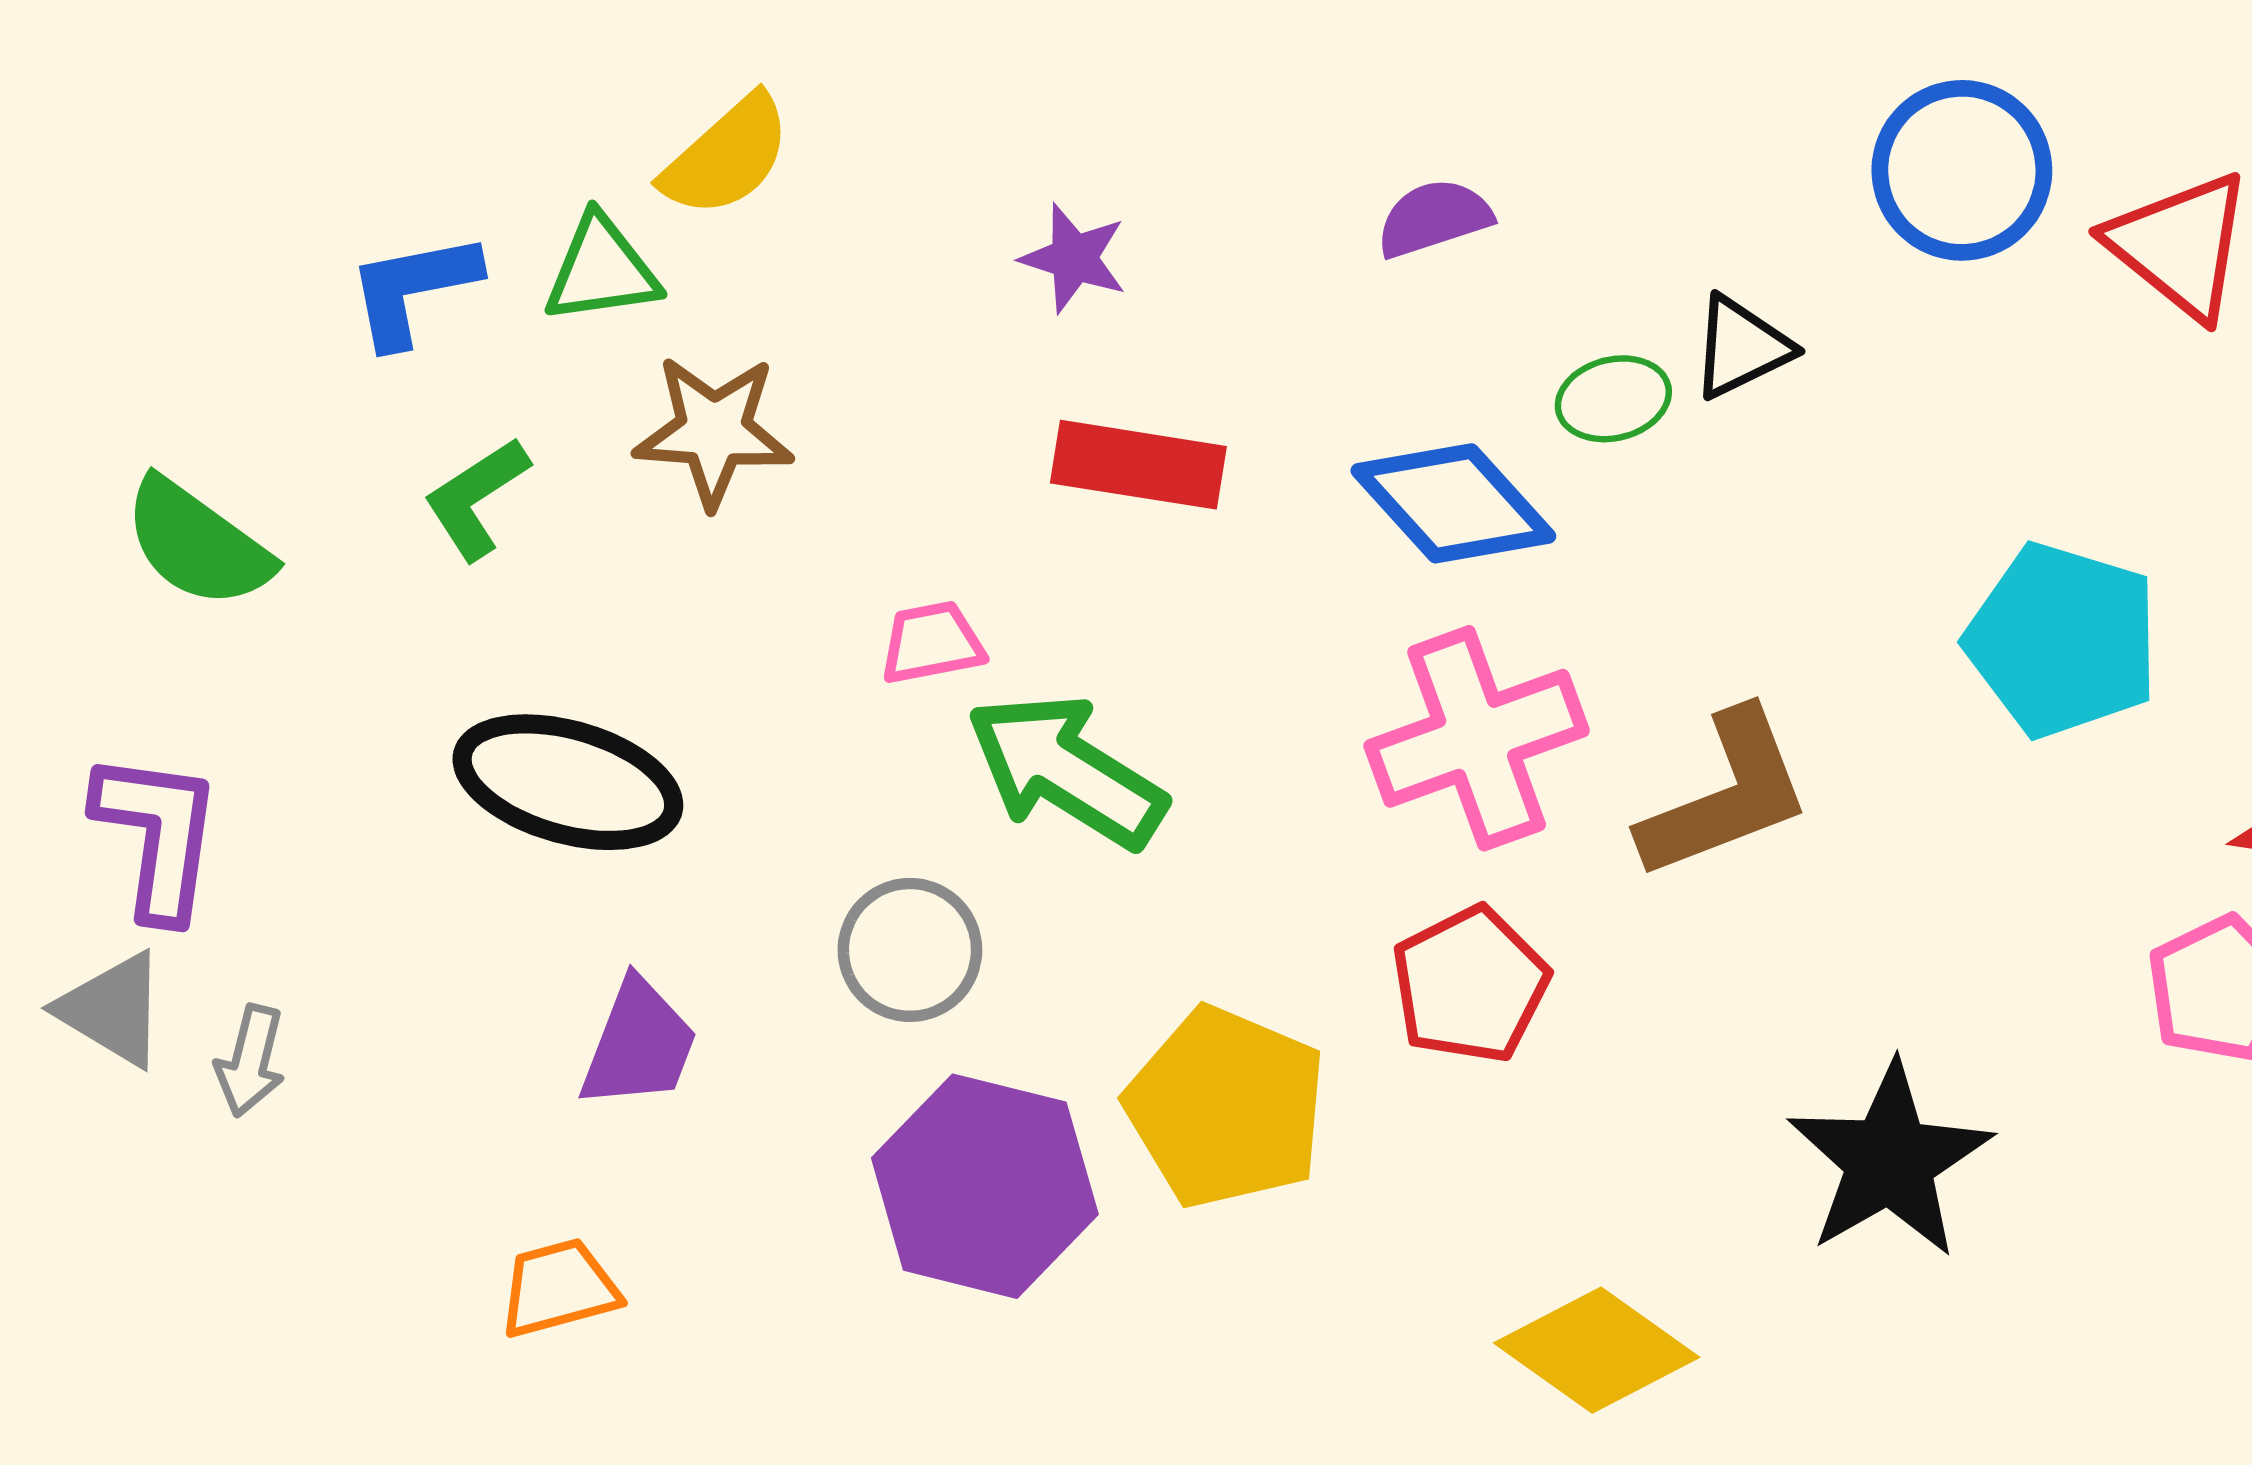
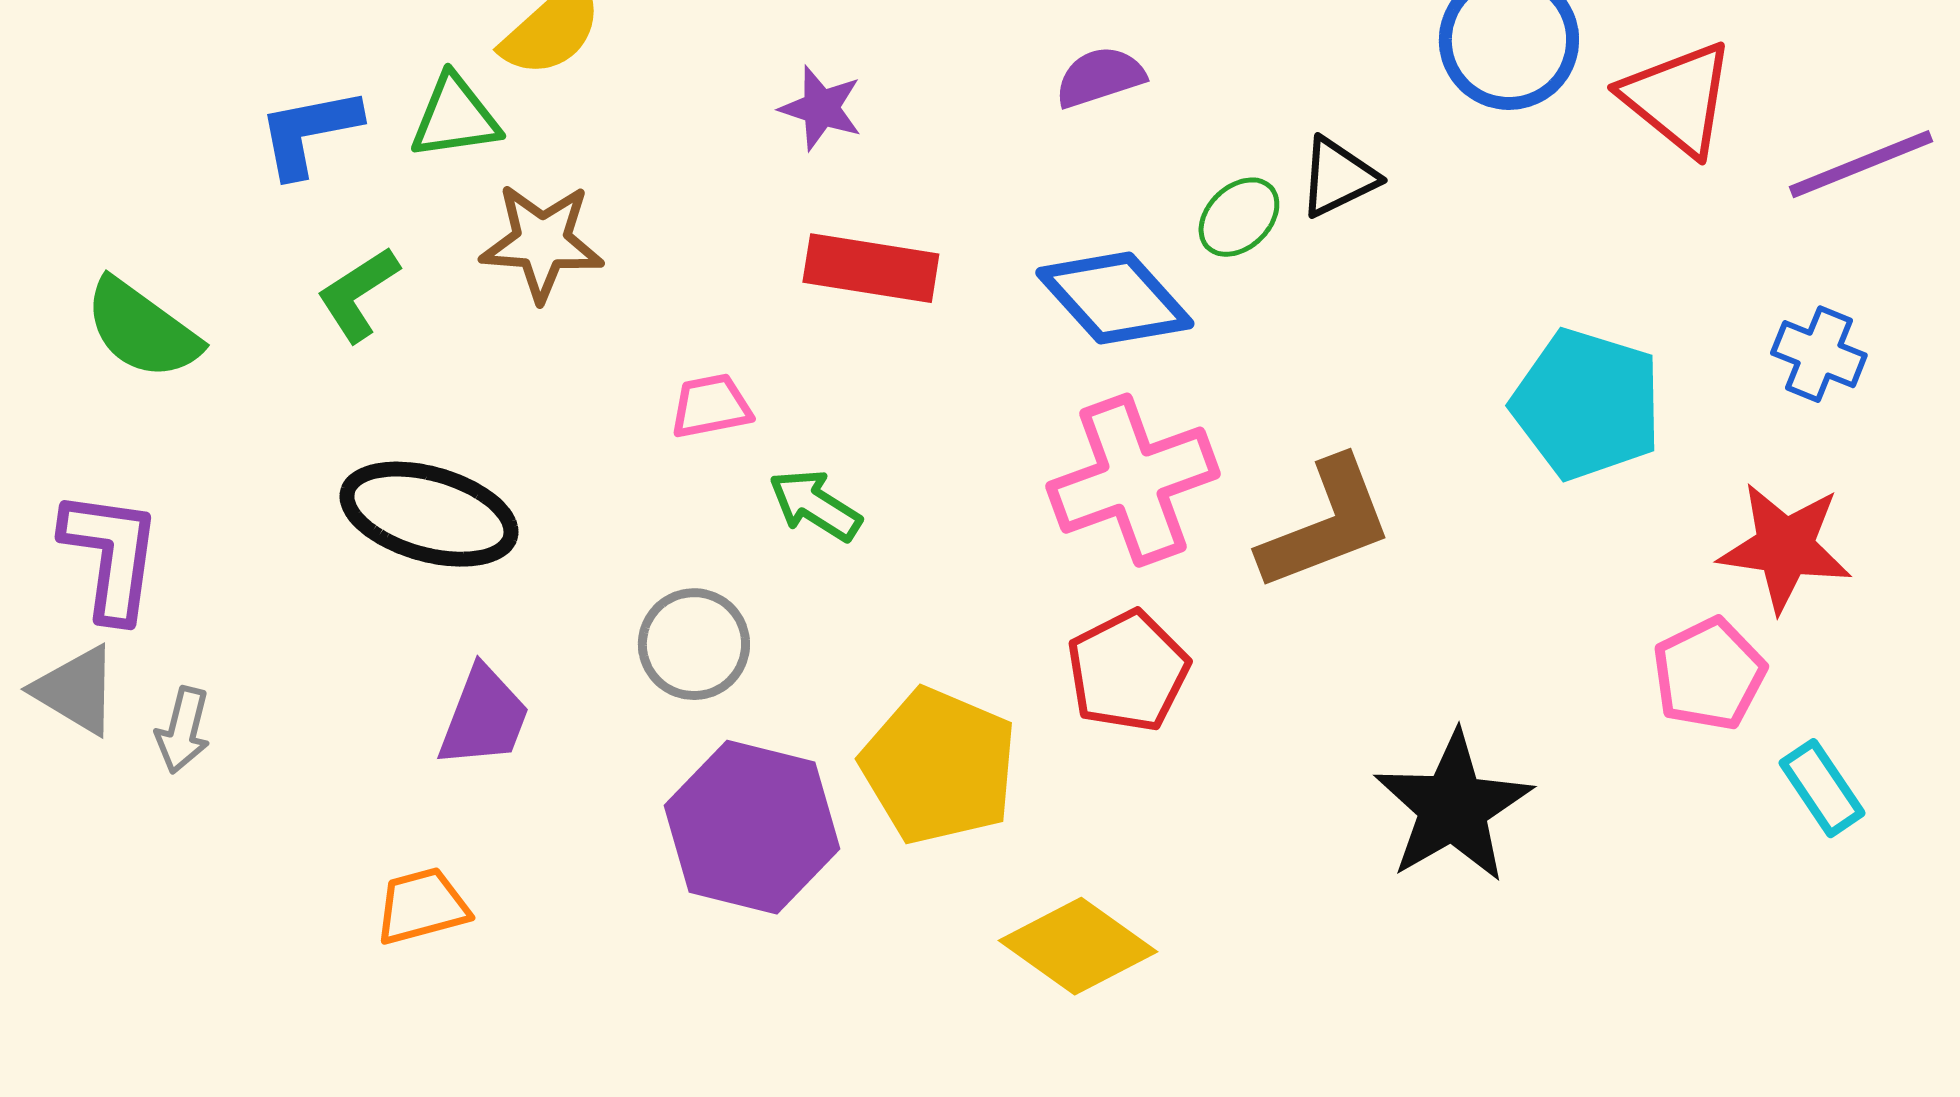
green ellipse: (1613, 399) -> (1239, 217), turned -30
green arrow: (1066, 771) -> (815, 505), size x0.6
yellow diamond: (1597, 1350) -> (1078, 946), moved

